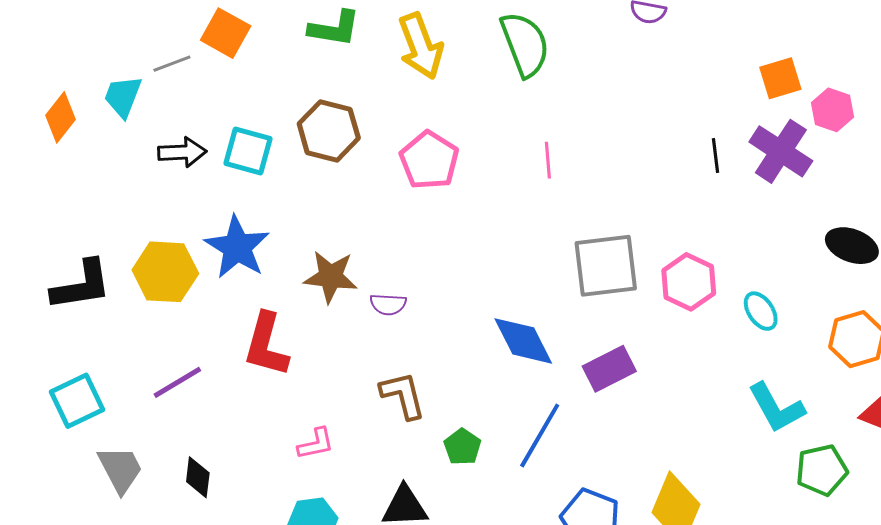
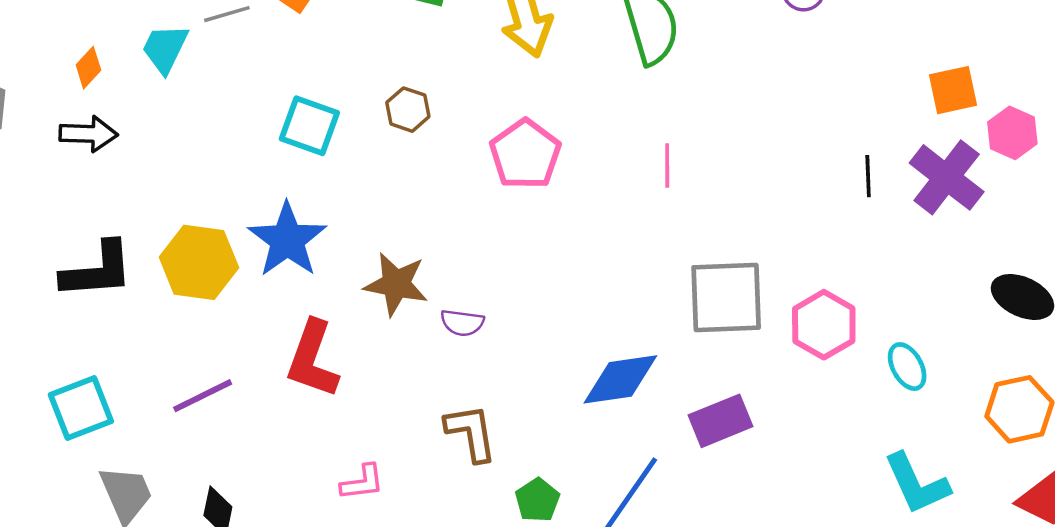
orange diamond: (61, 117) -> (88, 68), size x0.7
brown hexagon: (329, 131) -> (408, 110), size x0.6
black arrow: (182, 152) -> (88, 134), moved
blue diamond: (523, 341) -> (620, 379), turned -76

